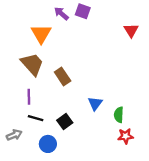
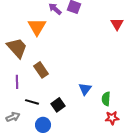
brown trapezoid: (32, 64) -> (17, 48), moved
brown rectangle: (63, 76) -> (41, 70), moved
purple line: (29, 97) -> (17, 82), moved

